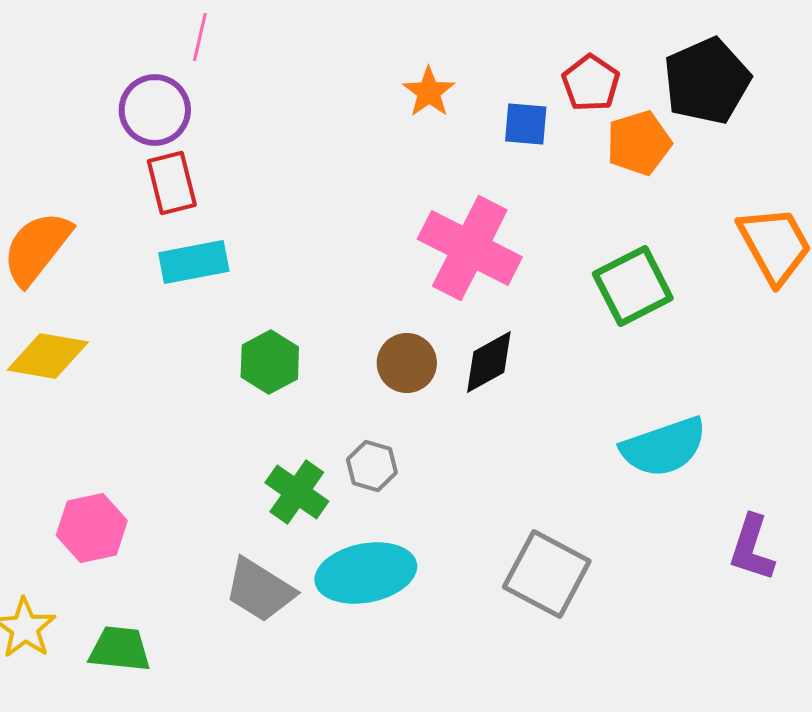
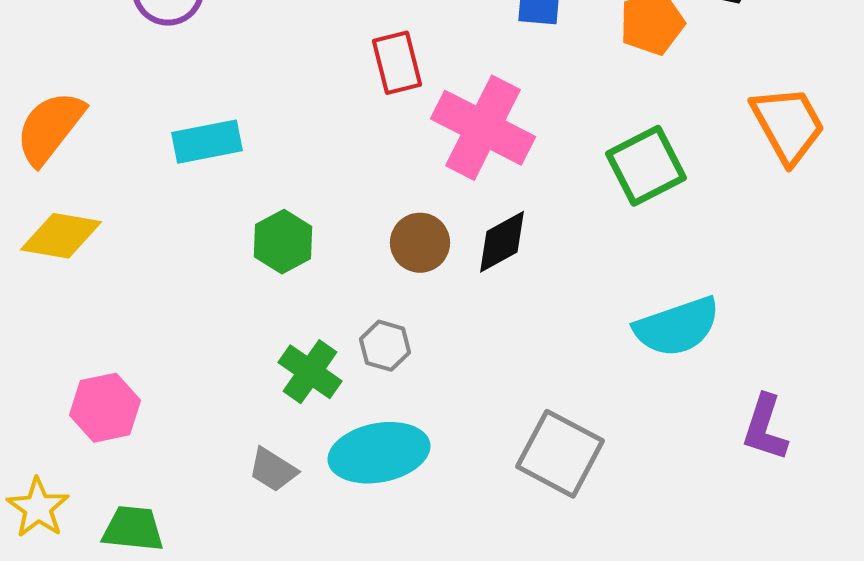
red rectangle: (172, 183) -> (397, 63), moved
gray trapezoid: (260, 590) -> (273, 470), size x0.7

